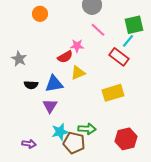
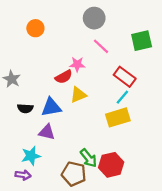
cyan line: (128, 41) -> (122, 97), moved
purple triangle: (50, 106) -> (47, 132), turned -49
green arrow: (87, 129) -> (89, 158), turned 48
cyan star: (60, 132) -> (31, 156), moved
red hexagon: (126, 139) -> (111, 165), moved

